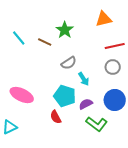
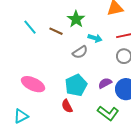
cyan arrow: (84, 79) -> (95, 38), moved, turned -40
cyan pentagon: (65, 96) -> (76, 85), turned 30
purple semicircle: (86, 104) -> (105, 83), moved

